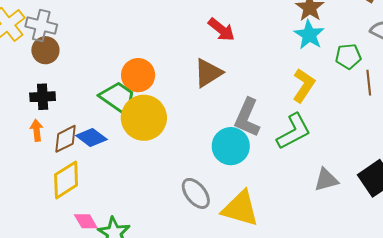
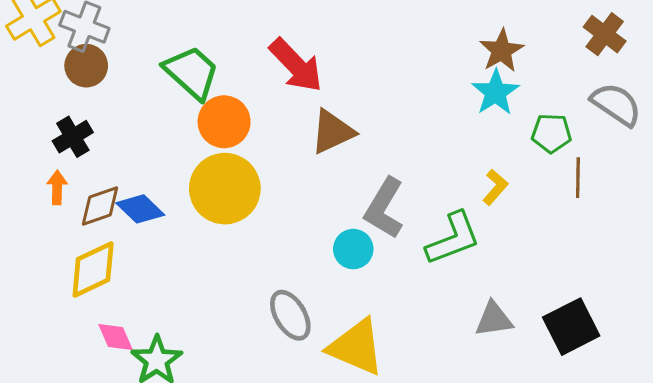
red arrow: (221, 30) -> (296, 65), moved, size x1.4
yellow L-shape: (304, 85) -> (495, 187), moved, size x0.7
black cross: (43, 97) -> (73, 137), turned -35
green trapezoid: (118, 98) -> (192, 72), moved
cyan circle: (231, 146) -> (353, 249), size x0.7

